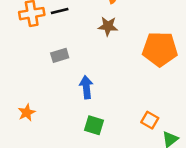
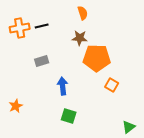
orange pentagon: (160, 49) -> (97, 58), moved
orange square: (150, 120) -> (112, 85), moved

